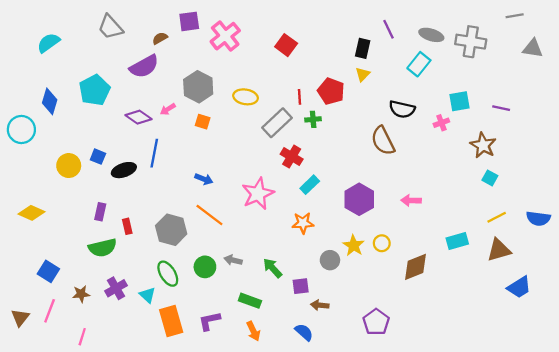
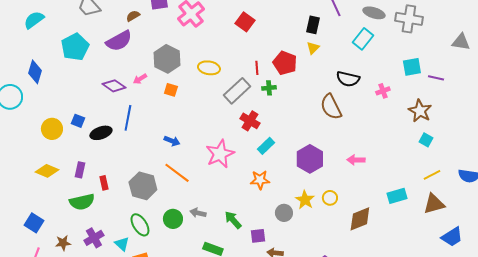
gray triangle: (533, 48) -> (461, 42), moved
cyan pentagon: (95, 90) -> (75, 47), moved
cyan square: (459, 101) -> (412, 67), moved
yellow diamond: (32, 213) -> (47, 171), moved

